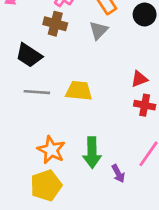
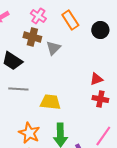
gray triangle: (99, 30) -> (53, 48), moved
yellow trapezoid: (79, 91) -> (50, 102), moved

